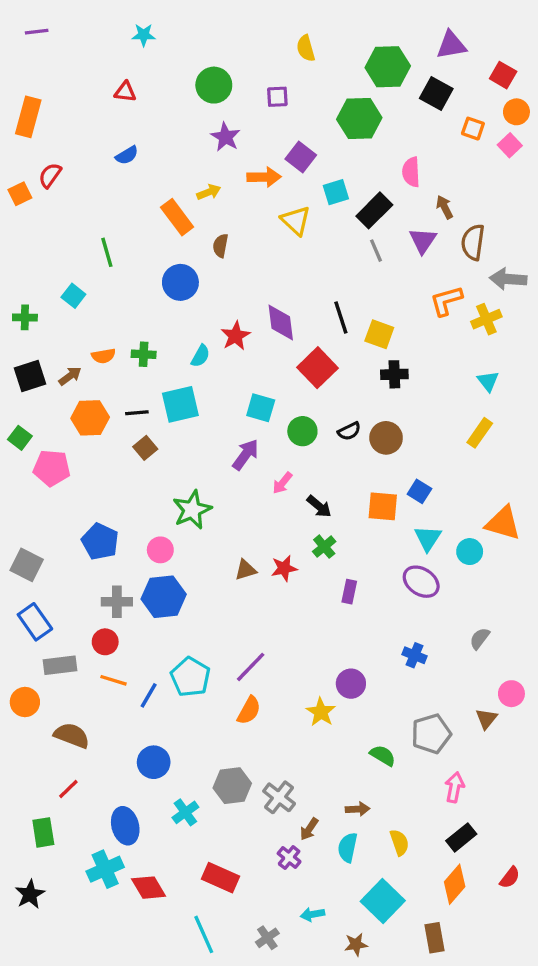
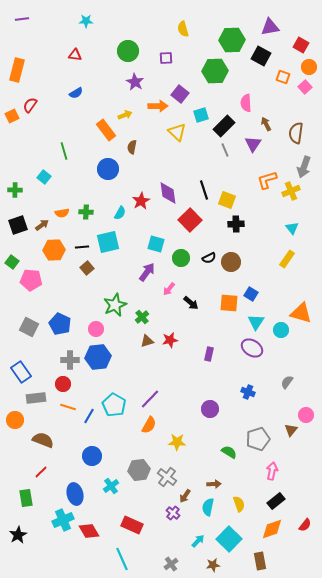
brown semicircle: (473, 242) -> (296, 133), moved
gray arrow: (508, 279) -> (304, 167), turned -75
green cross: (324, 547) -> (142, 317), moved
gray square: (27, 565) -> (29, 327), moved
yellow star: (321, 712) -> (177, 442), moved, turned -30
orange diamond: (455, 884) -> (272, 529), turned 30
cyan arrow: (312, 914) -> (198, 541), moved, turned 144
gray cross: (267, 938) -> (171, 564), moved

